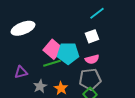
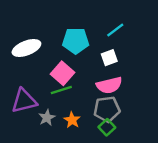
cyan pentagon: (68, 53) -> (76, 41), moved
pink semicircle: (92, 59) -> (109, 85), size x1.5
purple triangle: (21, 72) -> (24, 101), size x1.6

